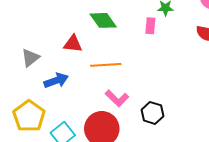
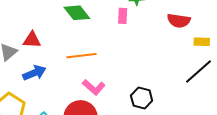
red triangle: (73, 44) -> (32, 40), moved
black hexagon: (152, 113) -> (142, 98), moved

